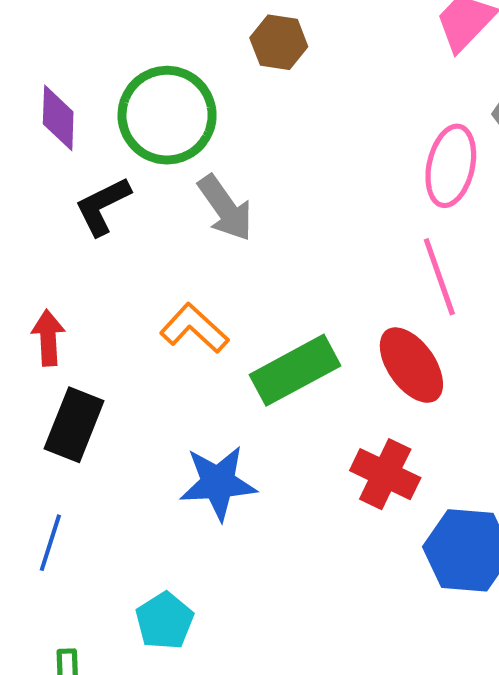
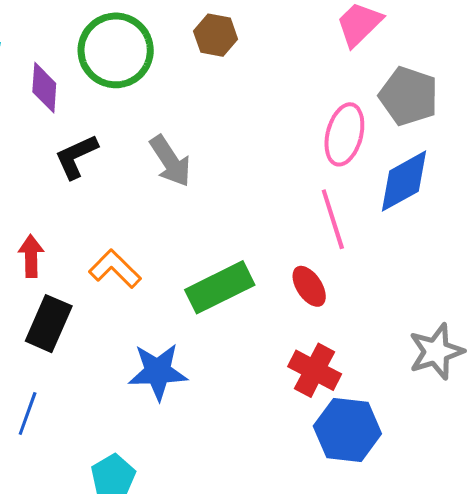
green circle: (167, 115) -> (116, 50), moved
orange L-shape: (194, 328) -> (115, 269), moved
red ellipse: (411, 365) -> (309, 286), size x0.7
red cross: (385, 474) -> (315, 370), moved

